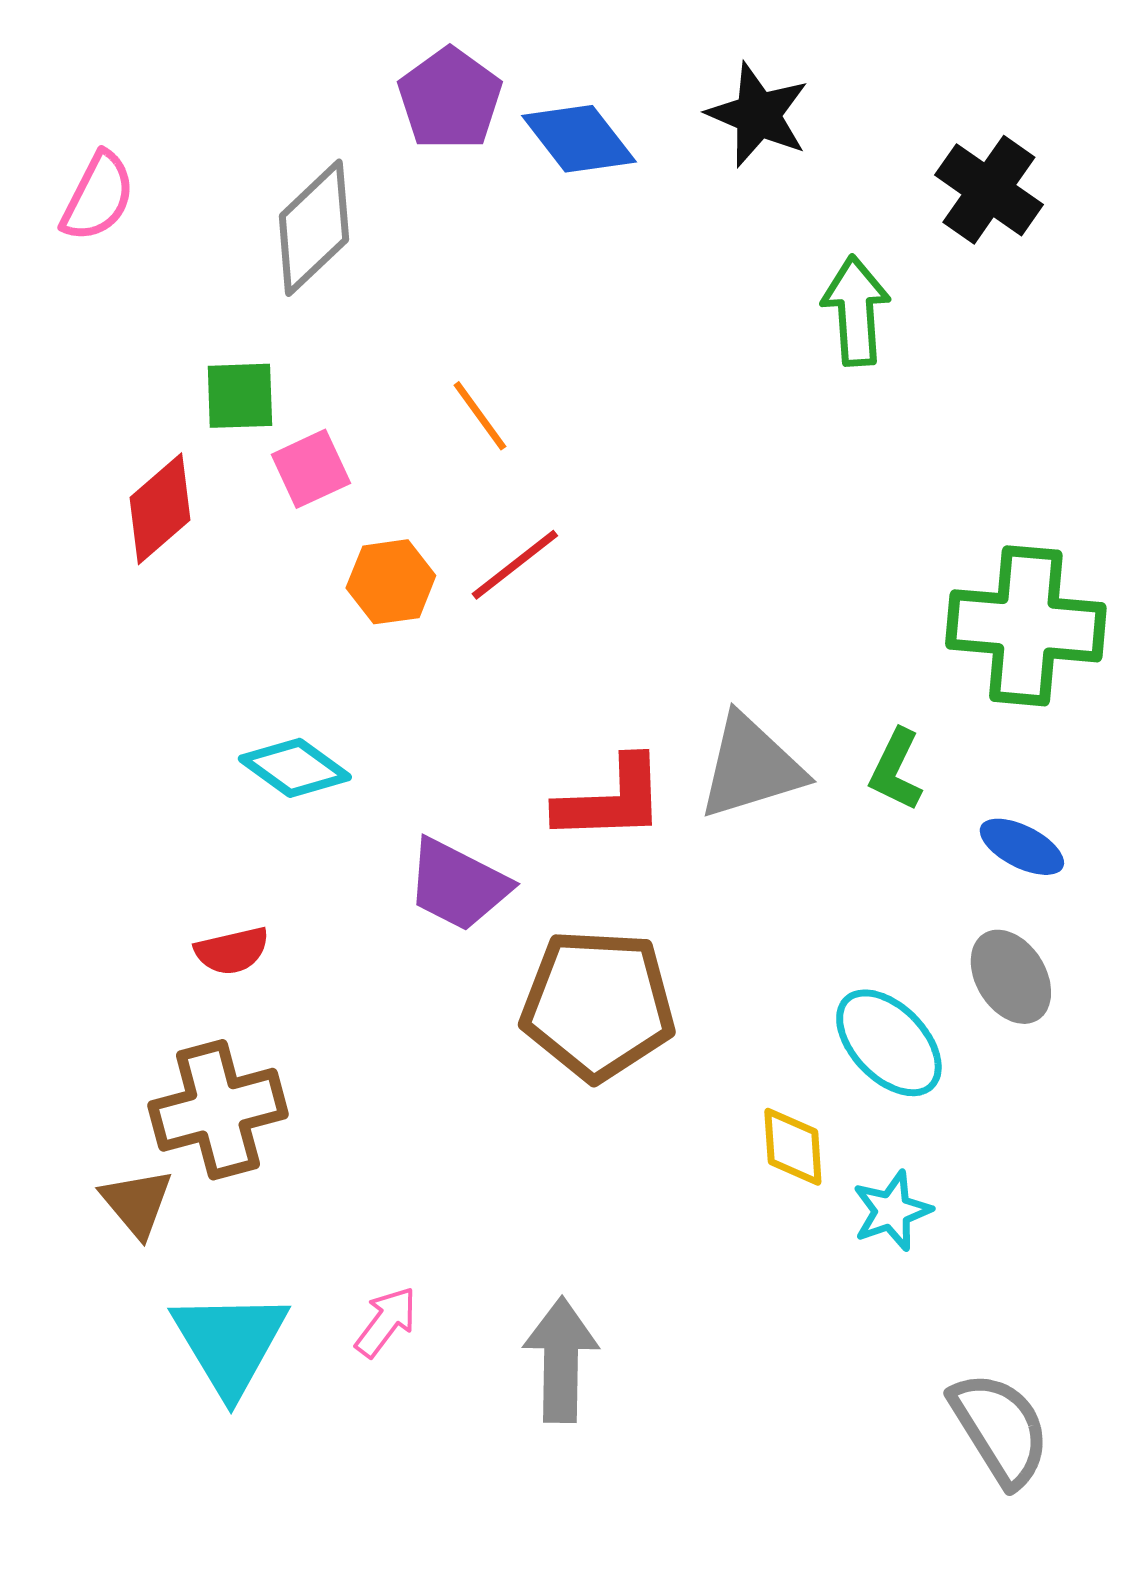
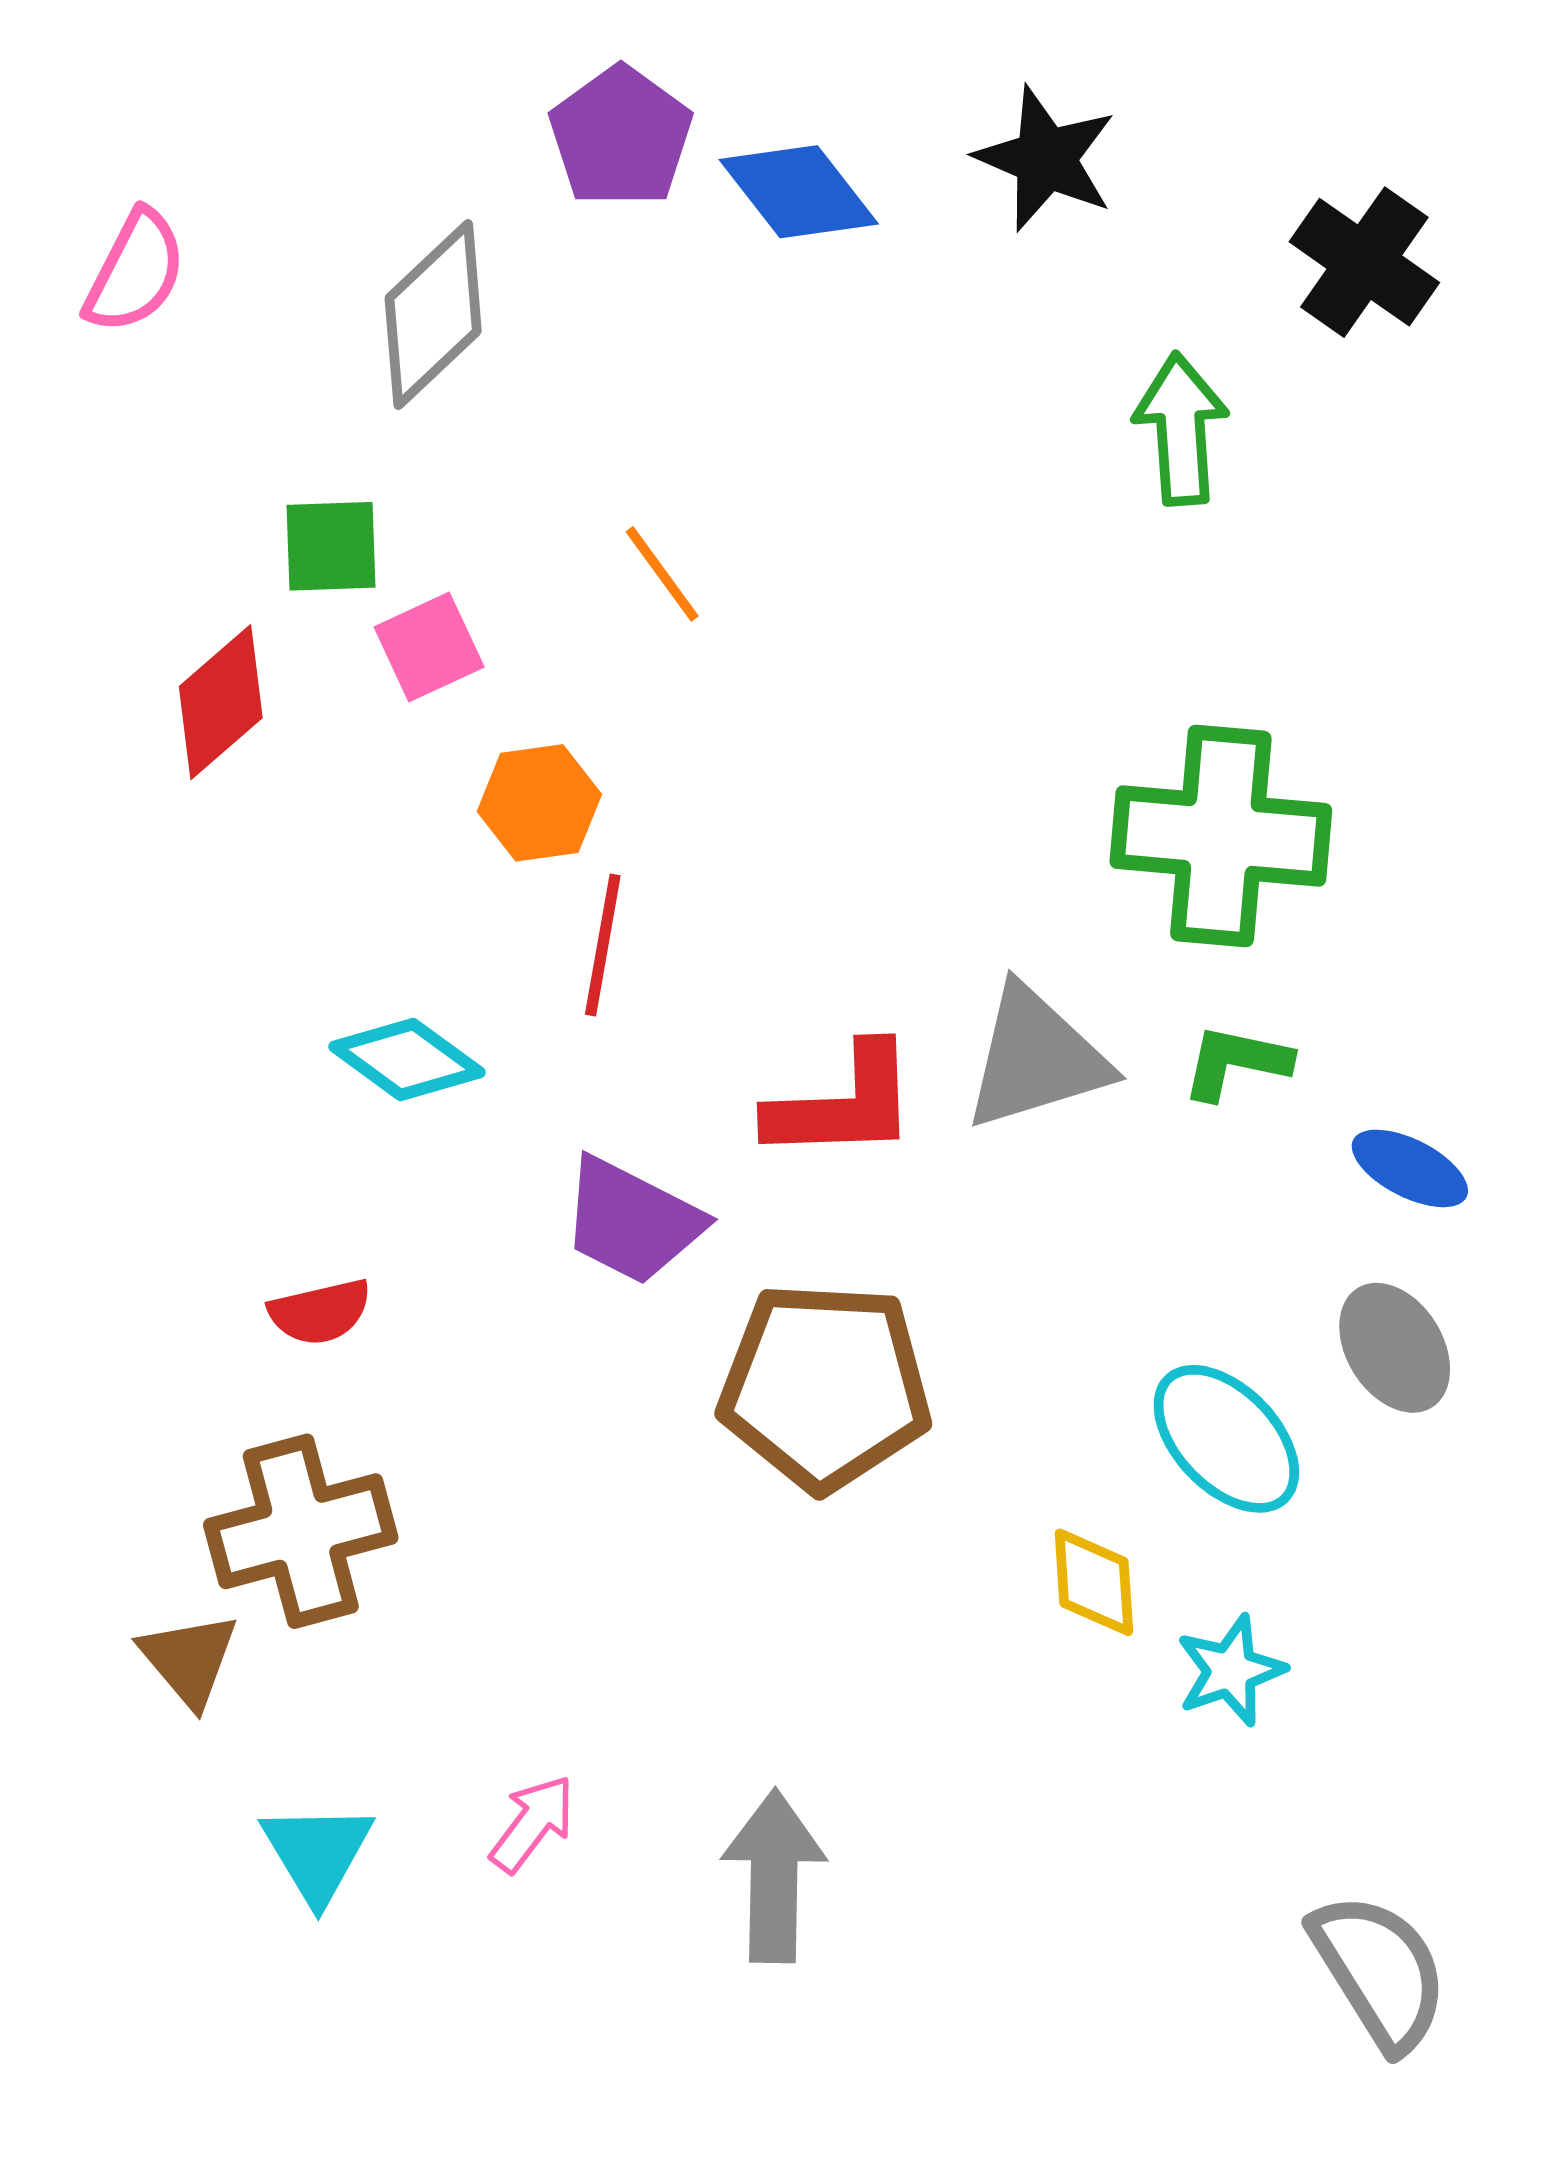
red line: (515, 565) -> (603, 945), moved, turned -42
green cross: (1026, 626) -> (1221, 836), moved
green L-shape: (896, 770) -> (1236, 1062), turned 76
cyan triangle: (230, 1343) -> (317, 1853), size x0.7

